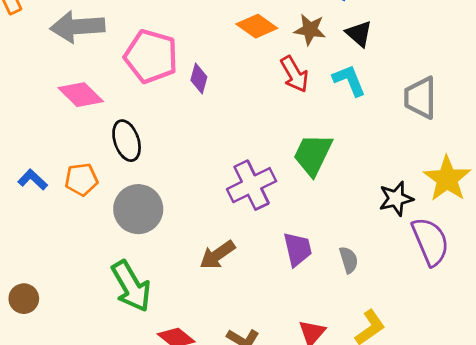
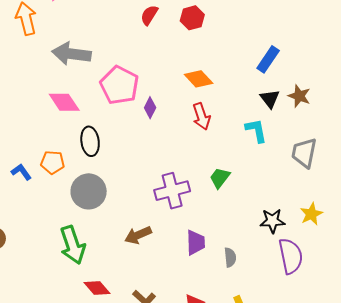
brown star: (310, 30) -> (299, 96), moved
red arrow: (294, 74) -> (201, 116), moved
green trapezoid: (313, 155) -> (220, 178), size x0.7
yellow star: (447, 179) -> (311, 214), size x0.7
blue L-shape: (33, 180) -> (21, 172), moved

